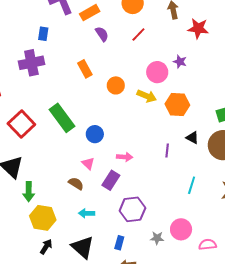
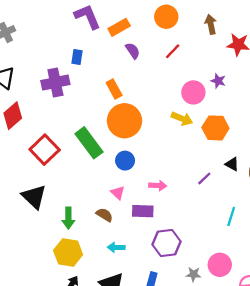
blue rectangle: (43, 34) -> (77, 57), moved
orange circle: (116, 85) -> (124, 121), moved, size x1.8
purple line: (167, 151) -> (204, 178), turned 40
purple rectangle: (111, 180) -> (143, 211), turned 60
green arrow: (29, 192) -> (68, 218), moved

